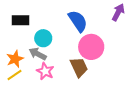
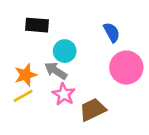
blue semicircle: (78, 21) -> (112, 32), size x0.7
brown trapezoid: (79, 67) -> (93, 110), moved, turned -95

